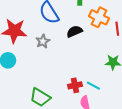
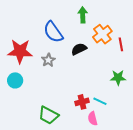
orange cross: (99, 17) -> (102, 34), turned 30

